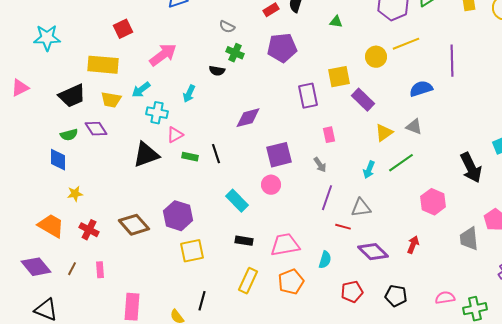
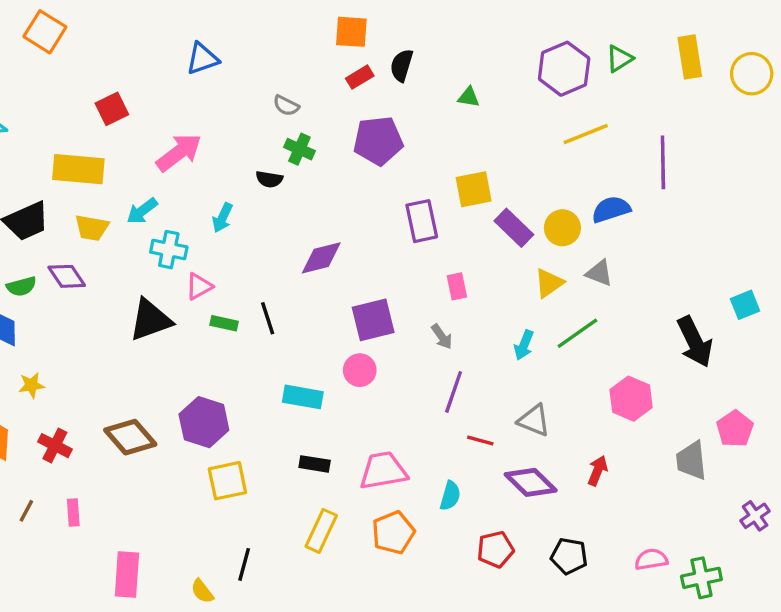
yellow circle: (376, 57) -> (562, 228), moved
cyan rectangle: (237, 201) -> (303, 397), turned -35
gray triangle: (361, 208) -> (534, 420), moved, turned 30

